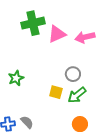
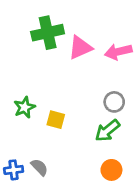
gray circle: (73, 74) -> (114, 102), moved
yellow square: (56, 92) -> (56, 120), moved

